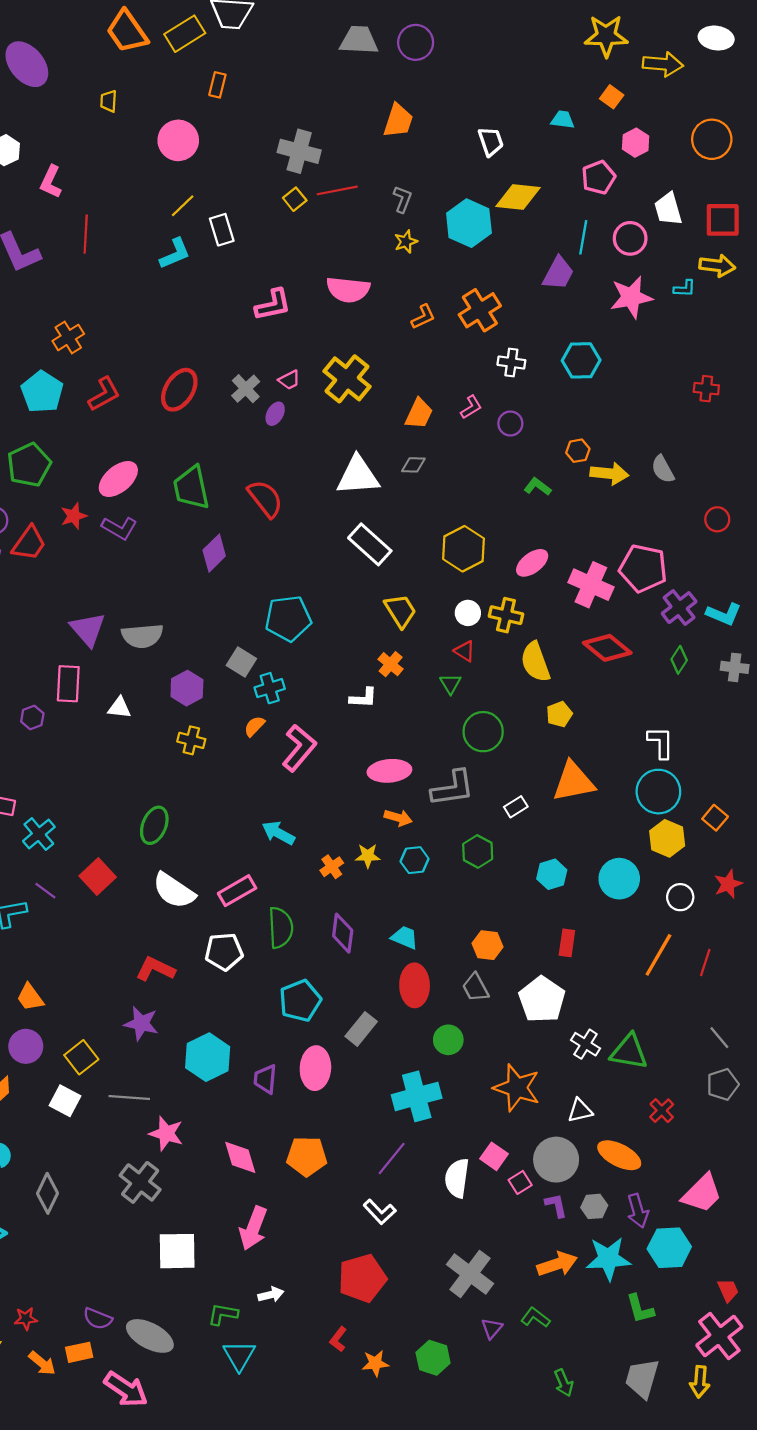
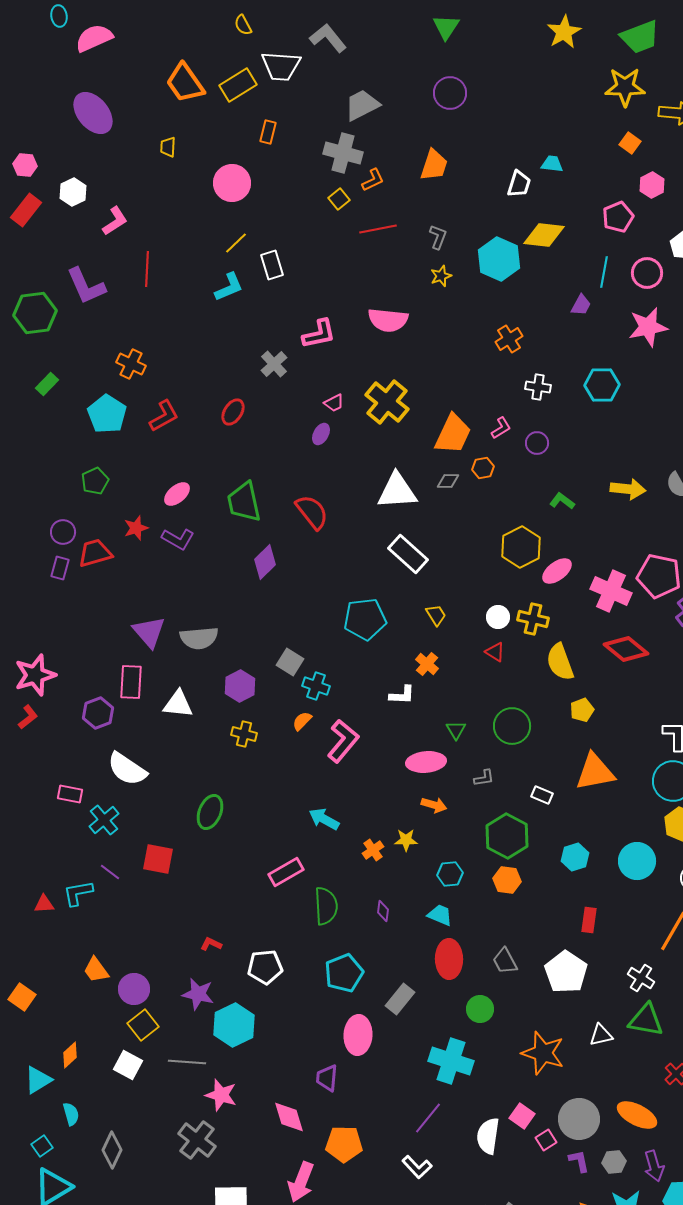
gray trapezoid: (359, 40) -> (362, 105), moved, turned -30
cyan trapezoid: (563, 120) -> (552, 164), moved
white trapezoid: (491, 141) -> (519, 184), turned 36
gray cross: (299, 151) -> (343, 153), moved
pink L-shape: (51, 182) -> (115, 221), turned -148
yellow square: (295, 199) -> (339, 199), moved
purple trapezoid: (558, 273) -> (581, 305), size x0.7
orange cross: (480, 310) -> (509, 339), size x0.7
orange L-shape: (423, 317) -> (373, 180), moved
orange cross: (68, 337) -> (131, 364), turned -32
gray cross: (246, 389) -> (274, 364), moved
red ellipse: (179, 390) -> (233, 412), size x0.7
orange trapezoid: (419, 414) -> (453, 434), size x1.4
orange hexagon: (578, 451) -> (483, 468), moved
green pentagon: (29, 465) -> (95, 481), size x0.7
pink ellipse: (118, 479) -> (177, 494), size x0.7
red trapezoid: (29, 543) -> (95, 553), turned -141
yellow hexagon: (464, 549) -> (521, 547), moved
yellow trapezoid: (400, 611) -> (436, 615), size x0.7
cyan pentagon: (288, 618) -> (365, 619), moved
green triangle: (450, 684) -> (456, 730), moved
cyan cross: (270, 688) -> (316, 686), turned 36
white triangle: (119, 708) -> (178, 704), size x1.4
purple hexagon: (32, 717) -> (98, 713), size x1.4
gray L-shape: (453, 788) -> (484, 778), size x0.5
white rectangle: (516, 807) -> (542, 795), turned 55
green hexagon: (478, 851) -> (507, 836), size x1.5
cyan hexagon: (415, 860) -> (450, 874), moved
red square: (98, 876) -> (158, 859), turned -36
white semicircle: (174, 891) -> (127, 769), moved
purple diamond: (343, 933) -> (383, 911), size x0.6
orange hexagon: (487, 945) -> (507, 880), moved
white pentagon: (224, 952) -> (265, 967), moved
red L-shape: (155, 969) -> (211, 944), size x0.6
white cross: (585, 1044) -> (641, 978), moved
purple circle: (26, 1046) -> (134, 989), moved
cyan hexagon: (208, 1057) -> (234, 1025), moved
purple trapezoid: (265, 1079) -> (327, 1078), moved
cyan cross: (417, 1096) -> (451, 1061), turned 33
white triangle: (580, 1111) -> (601, 1035), moved
orange pentagon: (307, 1156) -> (344, 1144), moved

